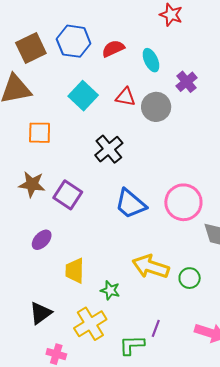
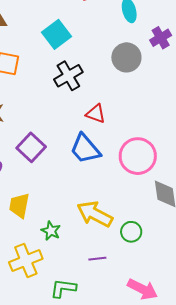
red triangle: (125, 97) -> (96, 114), moved
black cross: (109, 149) -> (68, 76), moved
purple square: (68, 195) -> (31, 147), moved
purple line: (156, 328) -> (97, 259), moved, turned 54

